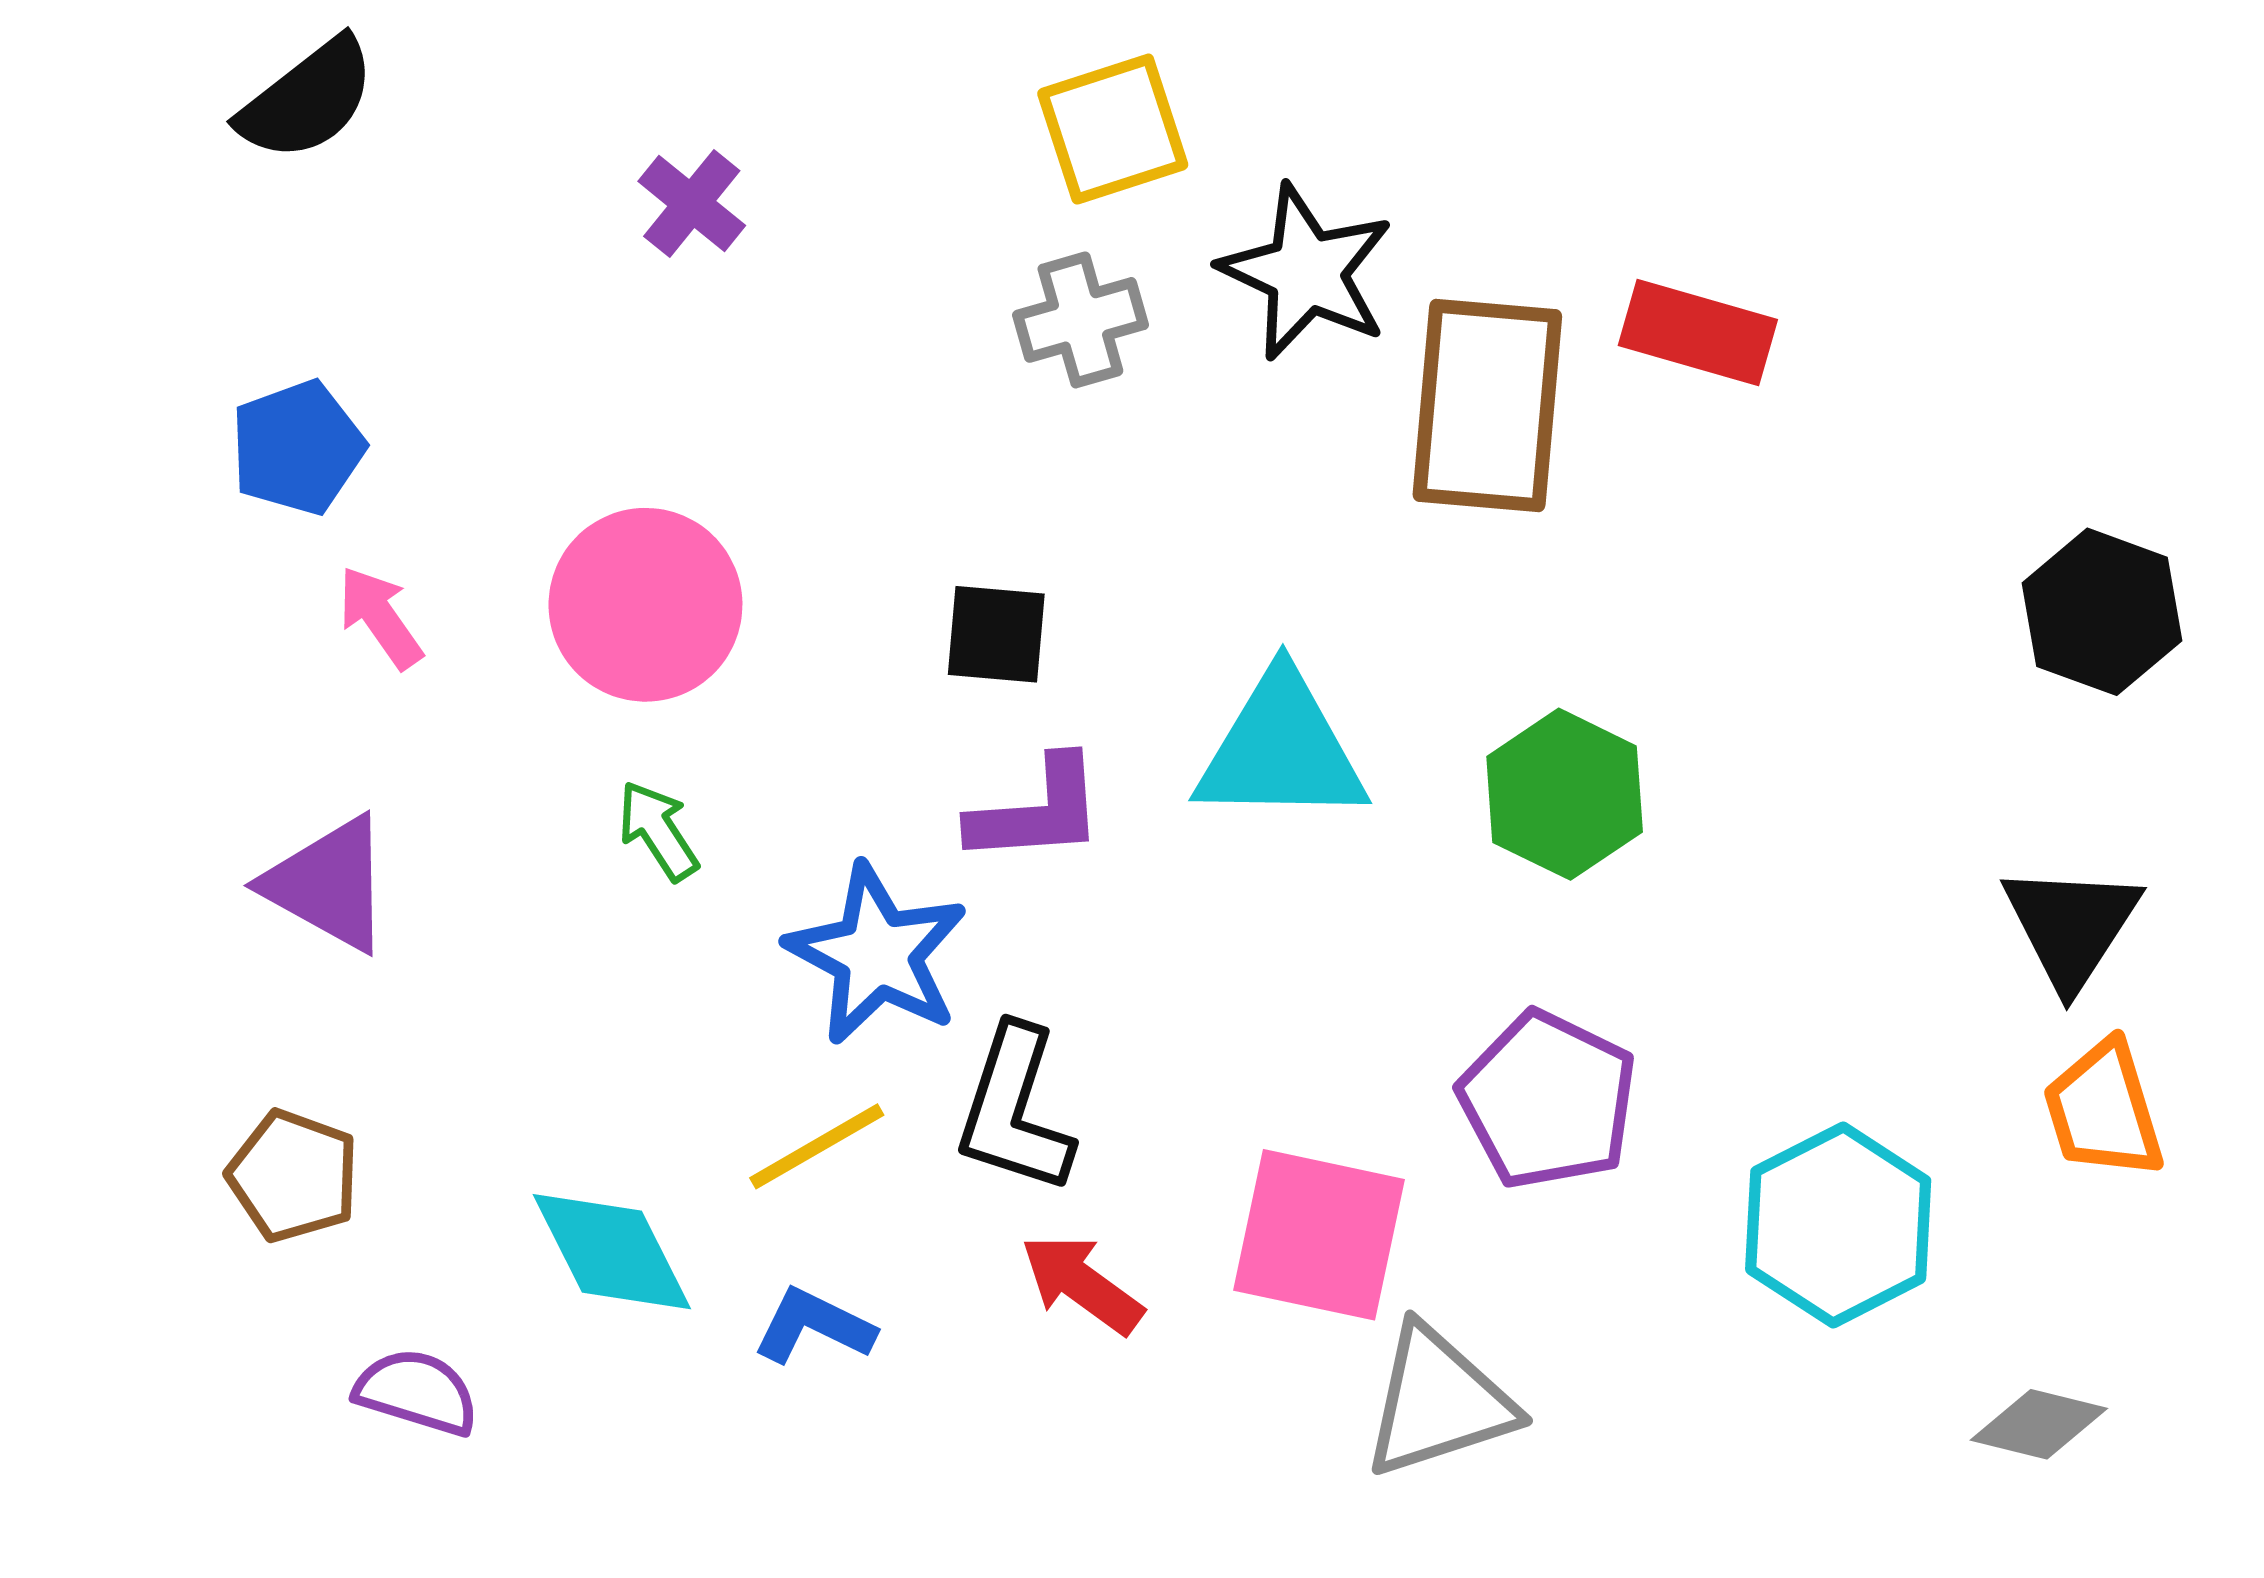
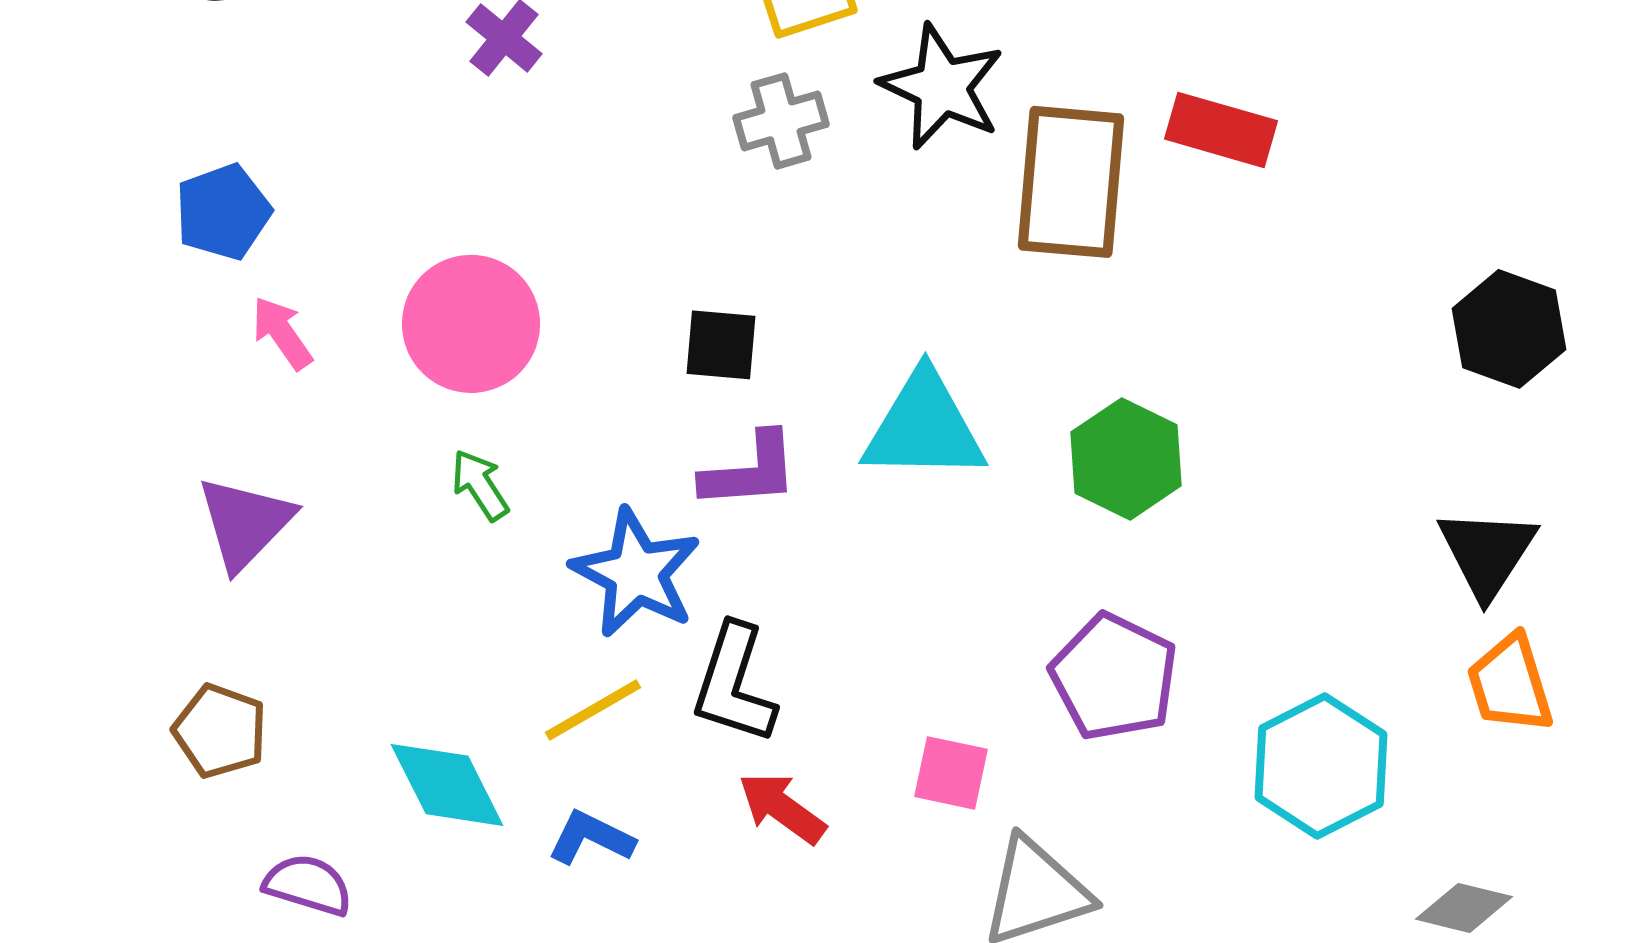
purple triangle: (328, 884) -> (245, 523), turned 45
pink square: (1319, 1235) -> (951, 773), size x0.6

